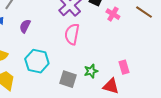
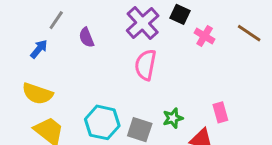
purple semicircle: (25, 26) -> (86, 37), moved, turned -48
cyan hexagon: (37, 61) -> (102, 122), moved

